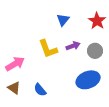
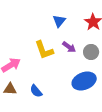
purple arrow: (73, 46) -> (69, 47), turned 56
brown triangle: (14, 88) -> (10, 89), turned -32

